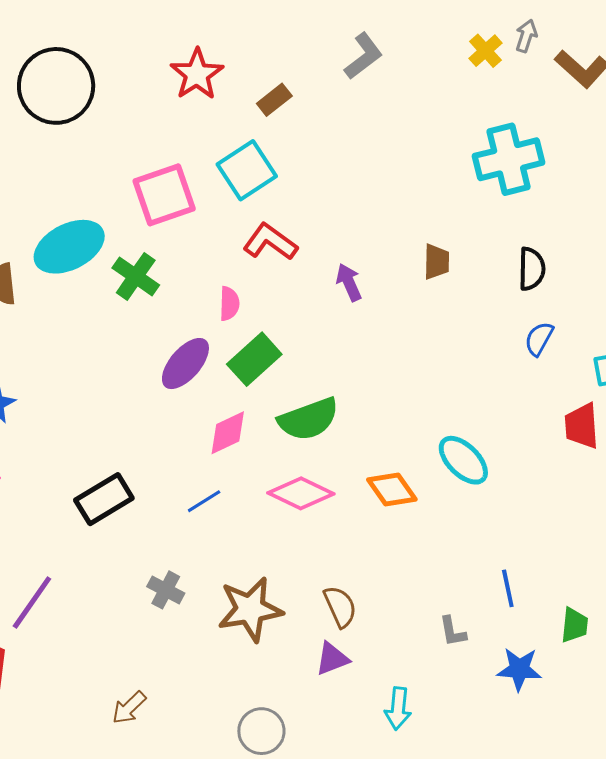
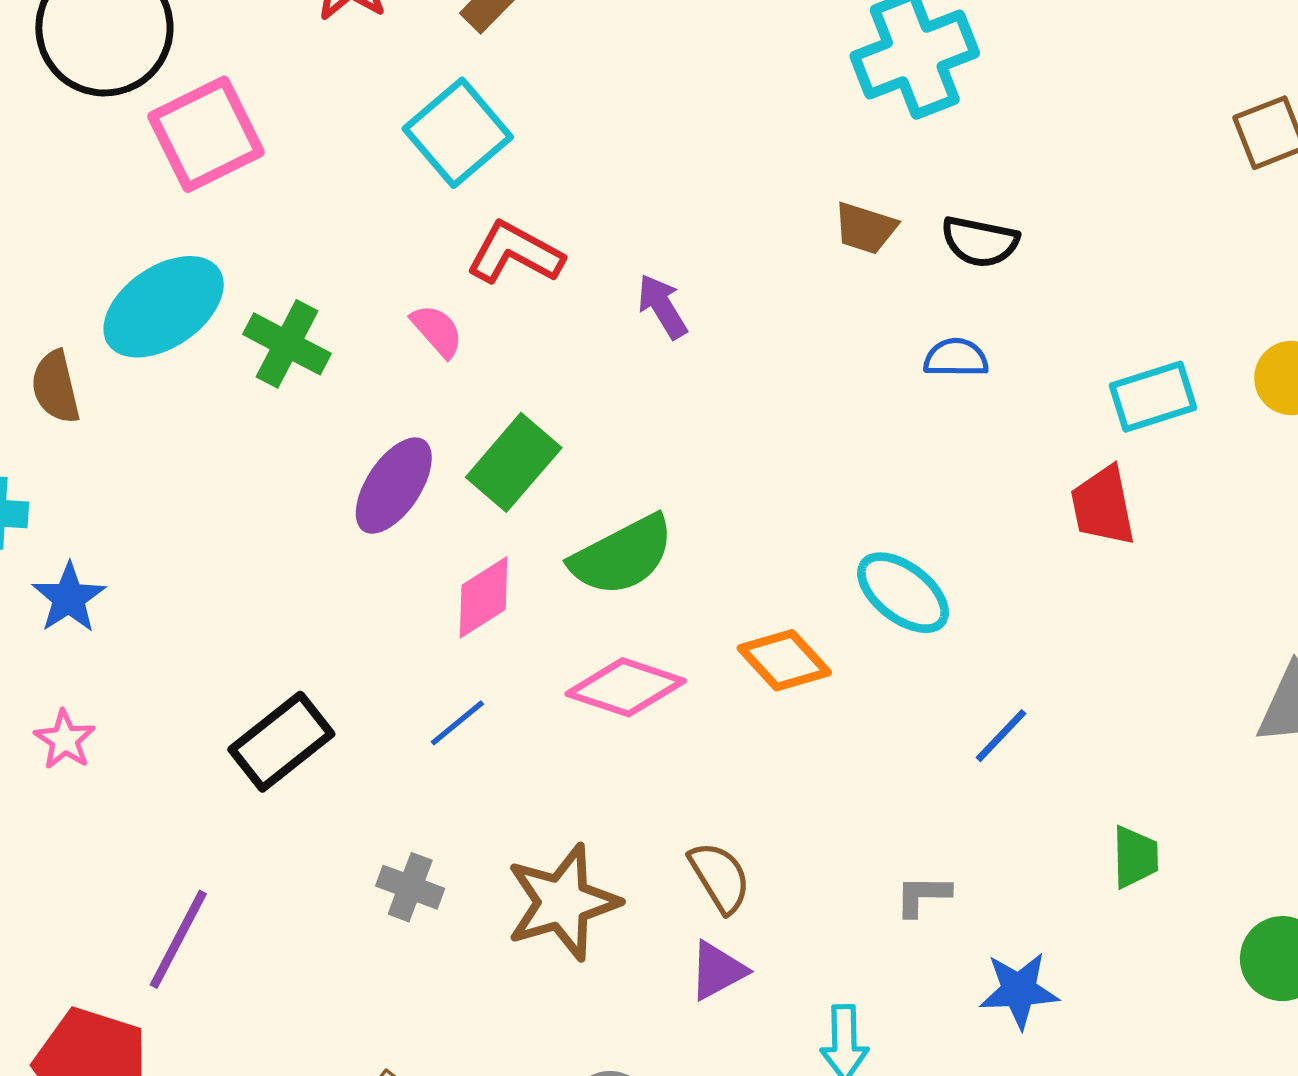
pink square: (164, 195) -> (206, 134), moved
brown trapezoid: (436, 262) -> (865, 228), moved, turned 114
black semicircle: (532, 269) -> (980, 242), turned 108
pink semicircle: (229, 304) -> (437, 331), moved, turned -36
blue semicircle: (539, 339) -> (956, 358), moved, turned 69
blue line: (508, 588) -> (1001, 736), moved, turned 63
gray L-shape: (453, 631) -> (923, 895), turned 108
blue star: (519, 669) -> (1019, 990), moved

